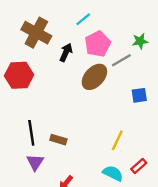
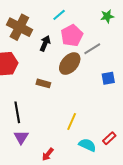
green star: (140, 41) -> (107, 16), moved
brown rectangle: (58, 140) -> (43, 83), moved
yellow line: (117, 140) -> (72, 121), moved

